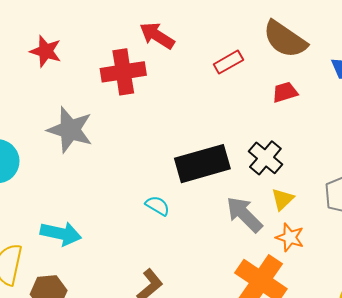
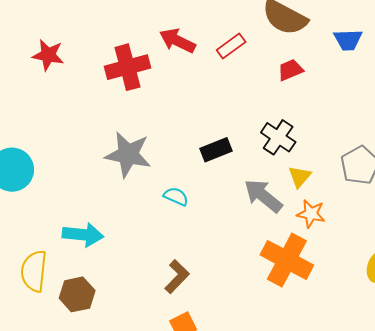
red arrow: (157, 36) -> (177, 41), moved
gray star: (70, 130) -> (128, 154), moved
black rectangle: (202, 164) -> (216, 150), size x0.6

